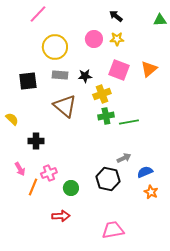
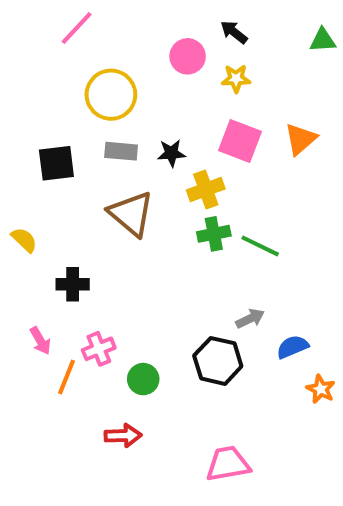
pink circle: (94, 39) -> (188, 56), moved
green line: (129, 122) -> (260, 246), turned 36
orange star: (151, 192) -> (321, 389), moved

